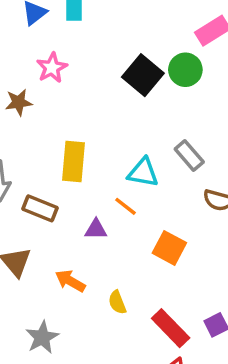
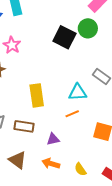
orange line: (126, 206) -> (72, 114), turned -48
purple triangle: (96, 229) -> (53, 139), moved

